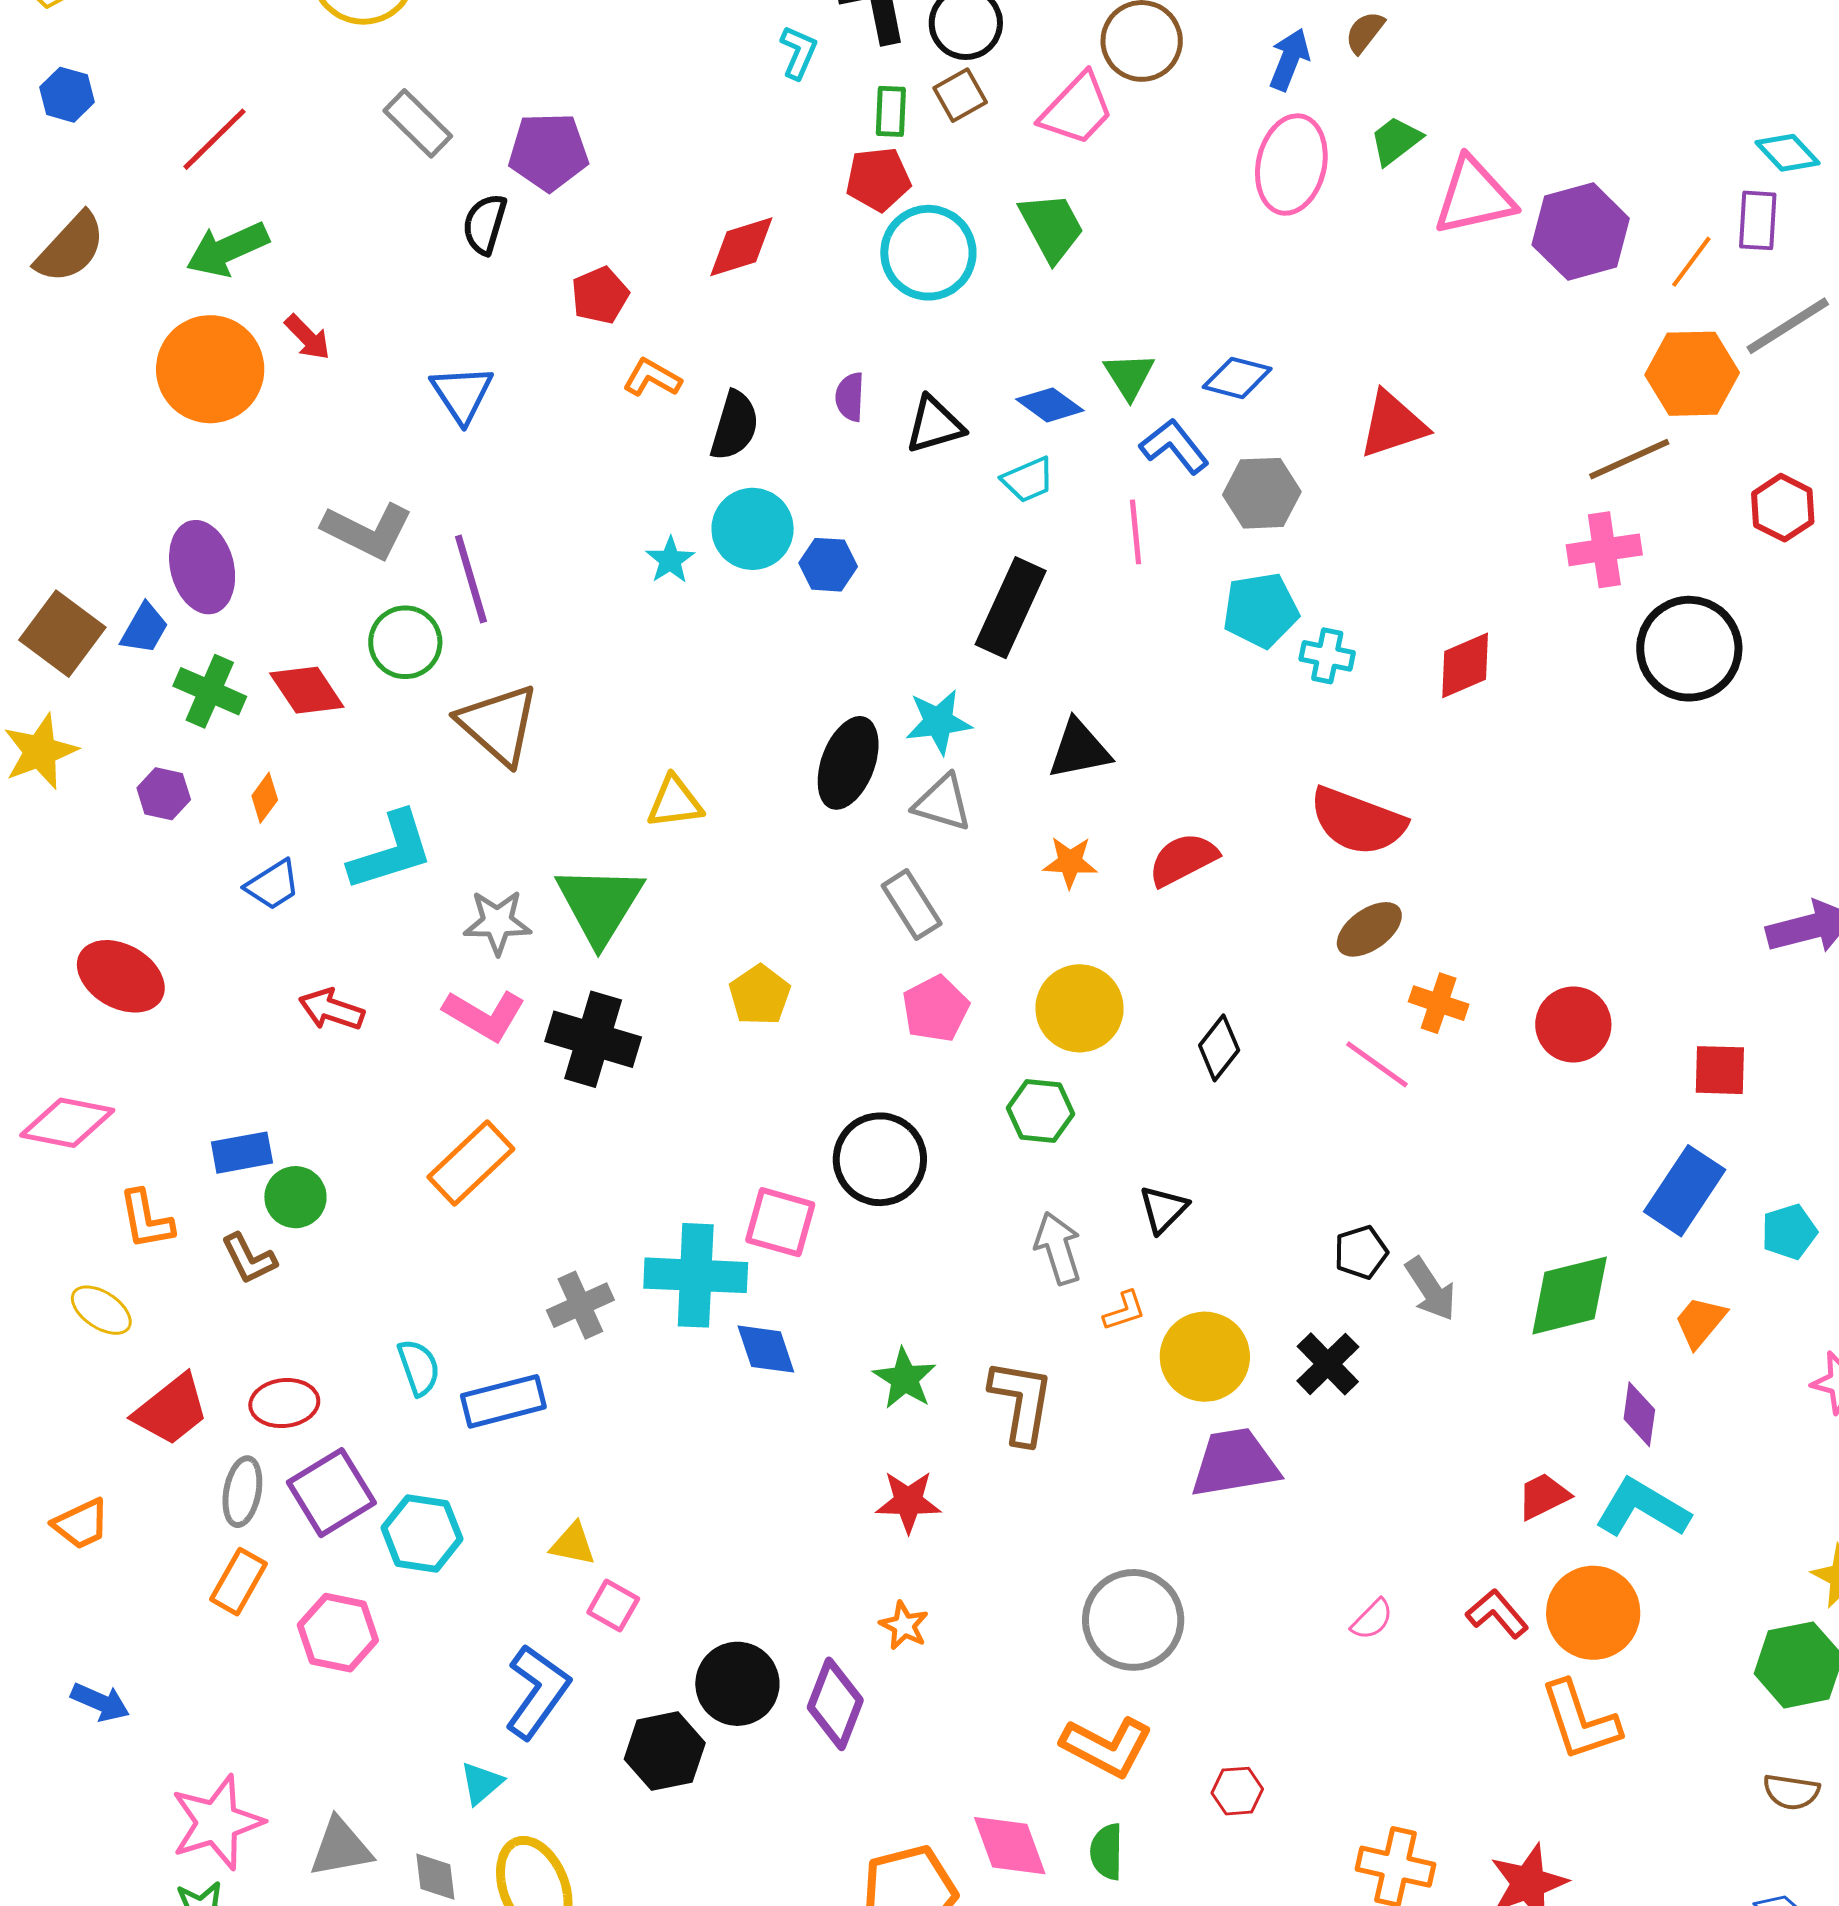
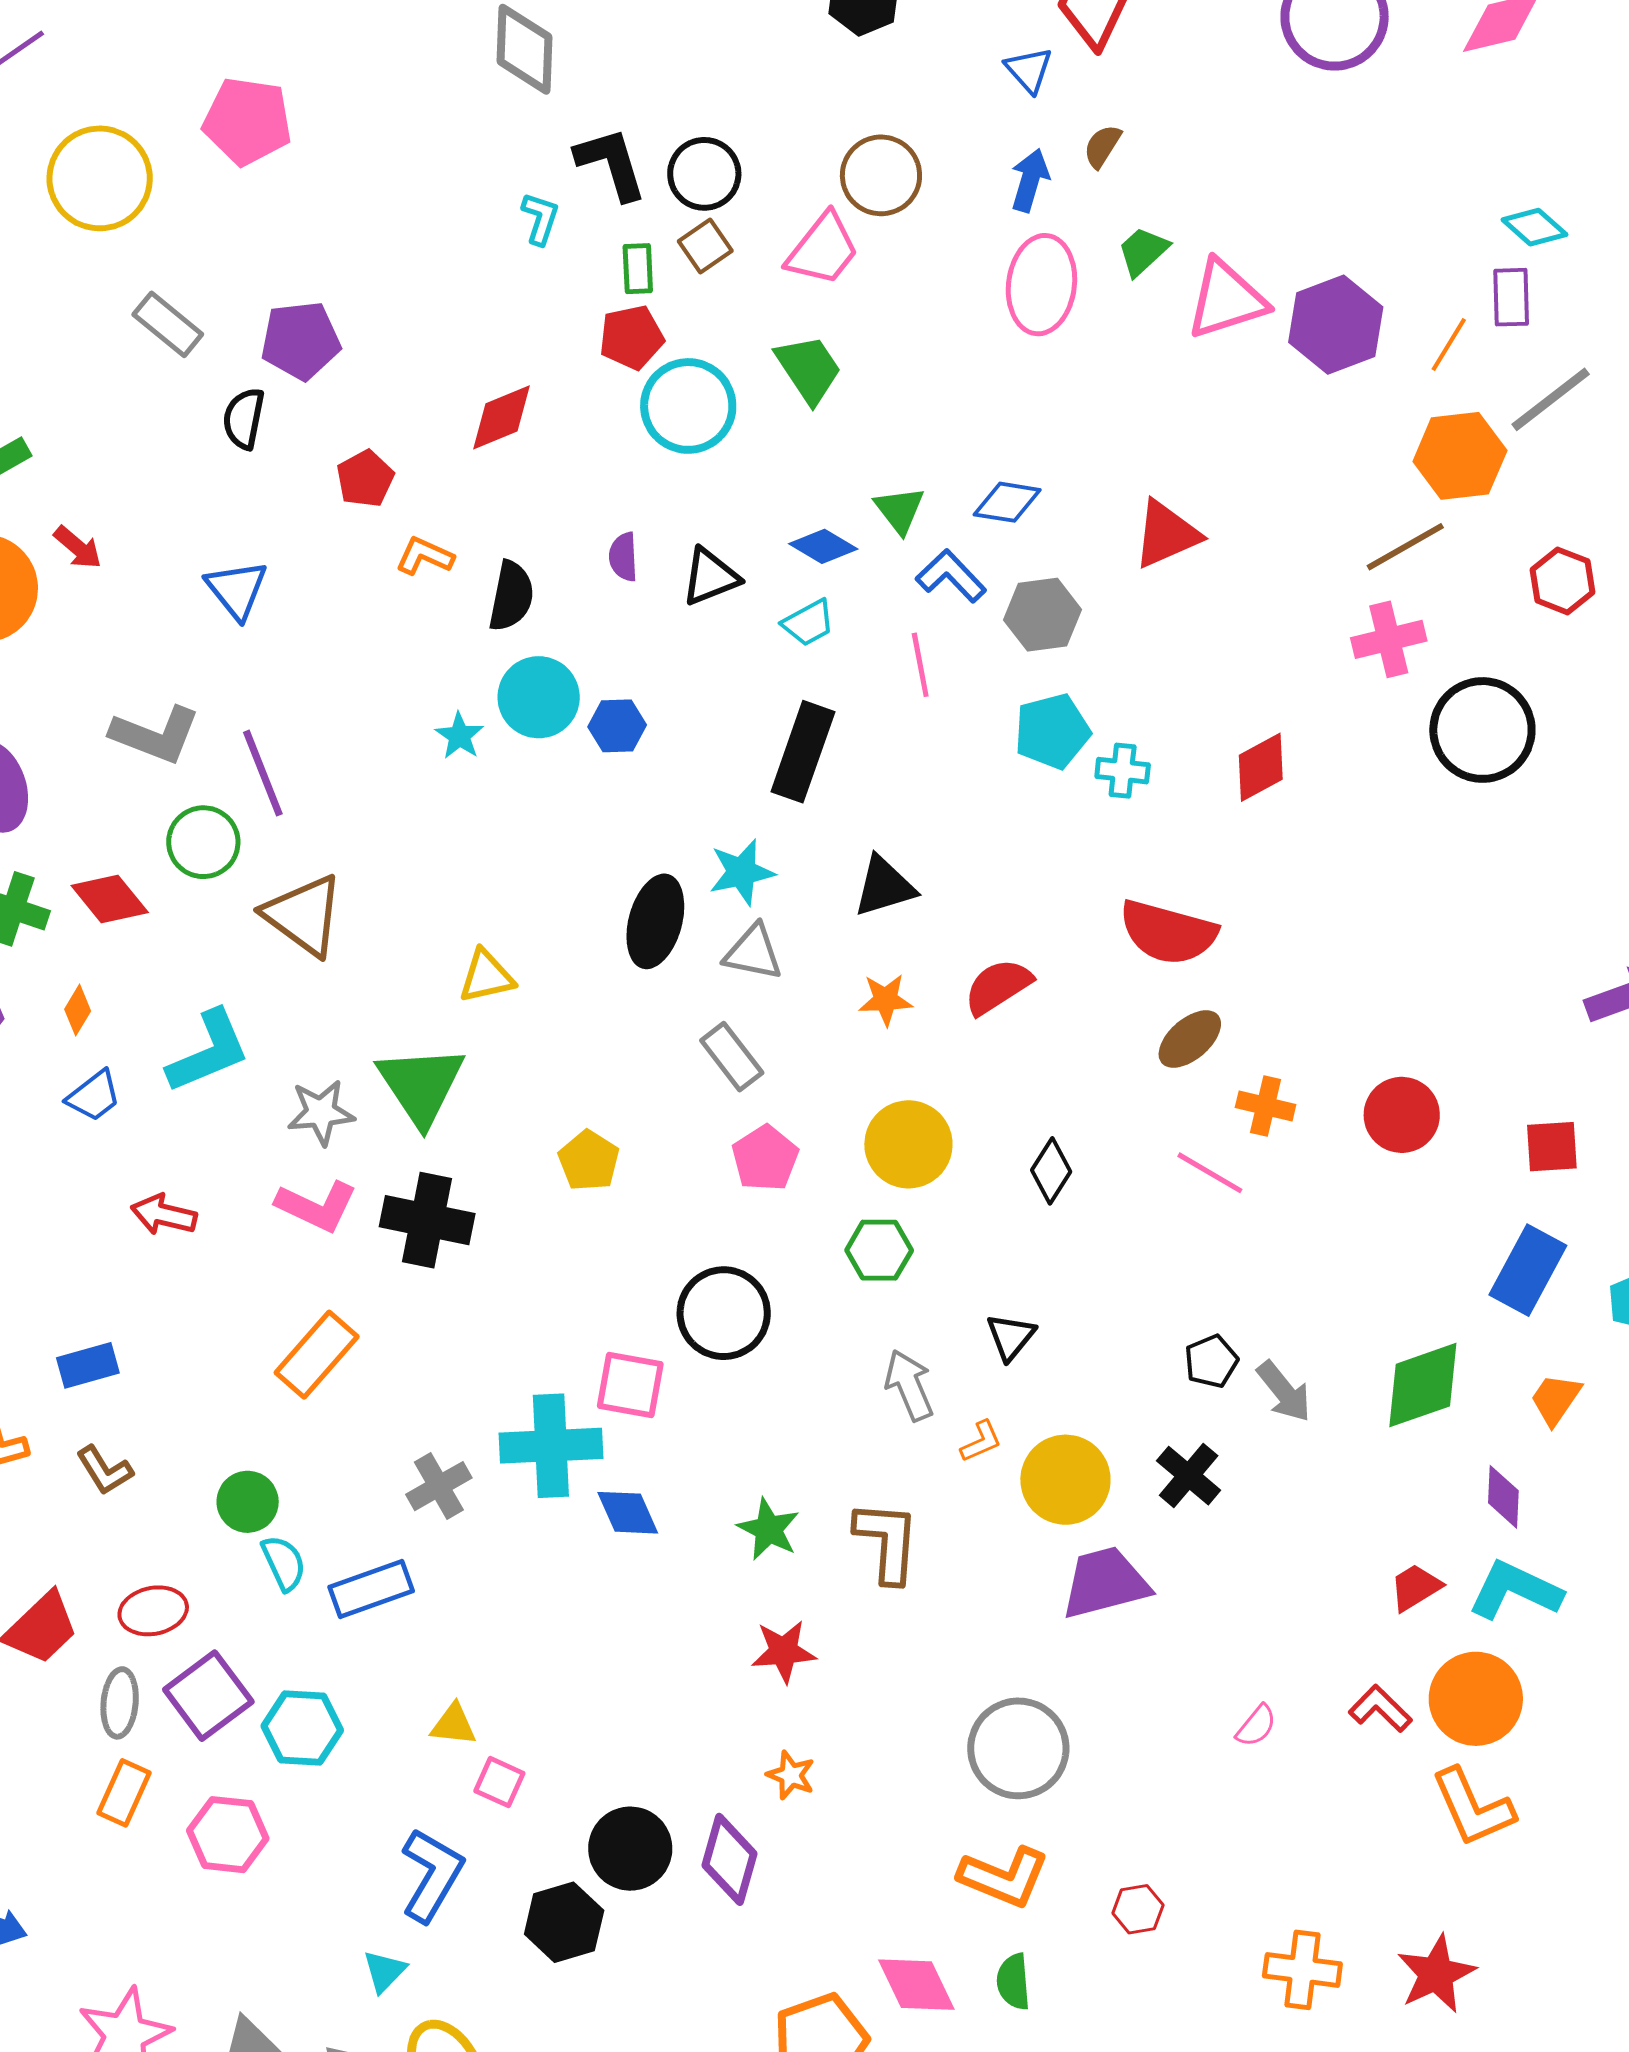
green circle: (295, 1197) -> (248, 1502), moved

